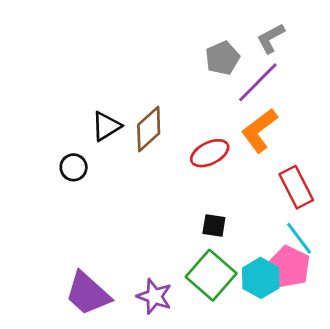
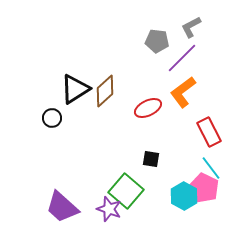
gray pentagon: (222, 58) -> (157, 41), turned 30
black triangle: (106, 126) -> (75, 89), size x1.4
green square: (211, 275) -> (126, 191), moved

